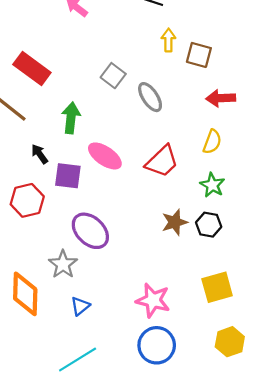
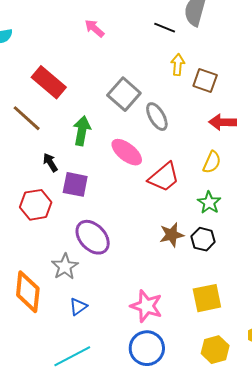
gray square: (113, 76) -> (124, 94), size x1.4
pink ellipse: (105, 156) -> (127, 152), moved

